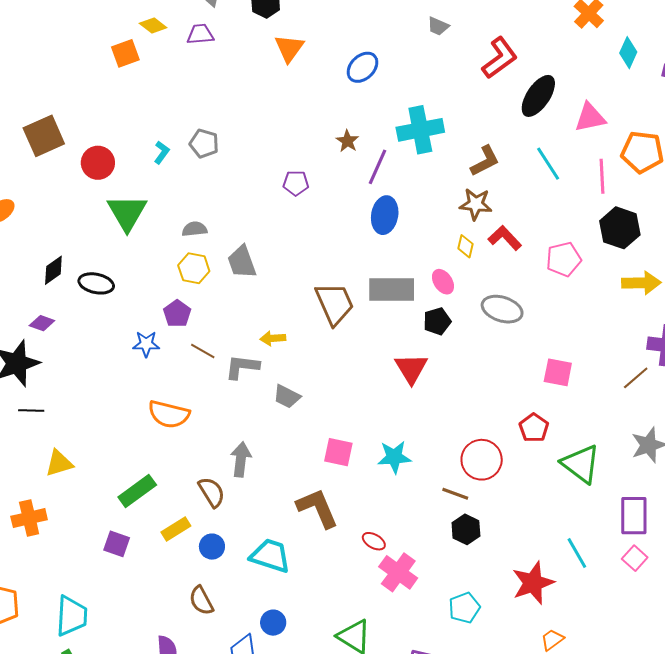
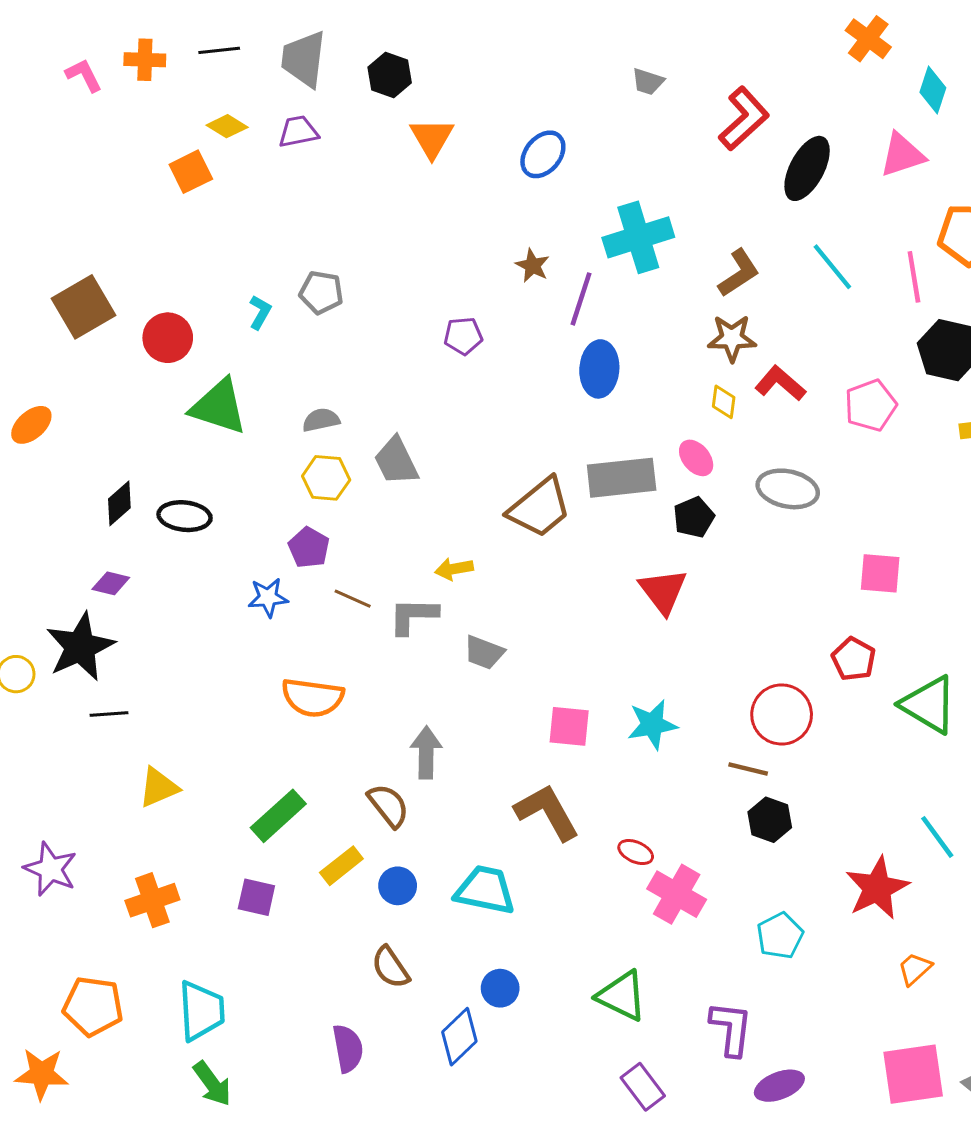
pink triangle: (590, 117) -> (902, 155), moved
green triangle: (127, 213) -> (219, 407), turned -36
brown trapezoid: (334, 304) -> (539, 508), turned 81
orange cross: (29, 518) -> (152, 900), moved

